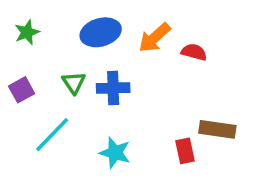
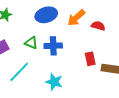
green triangle: (74, 83) -> (31, 43), turned -32
red rectangle: (185, 151) -> (90, 59), moved

